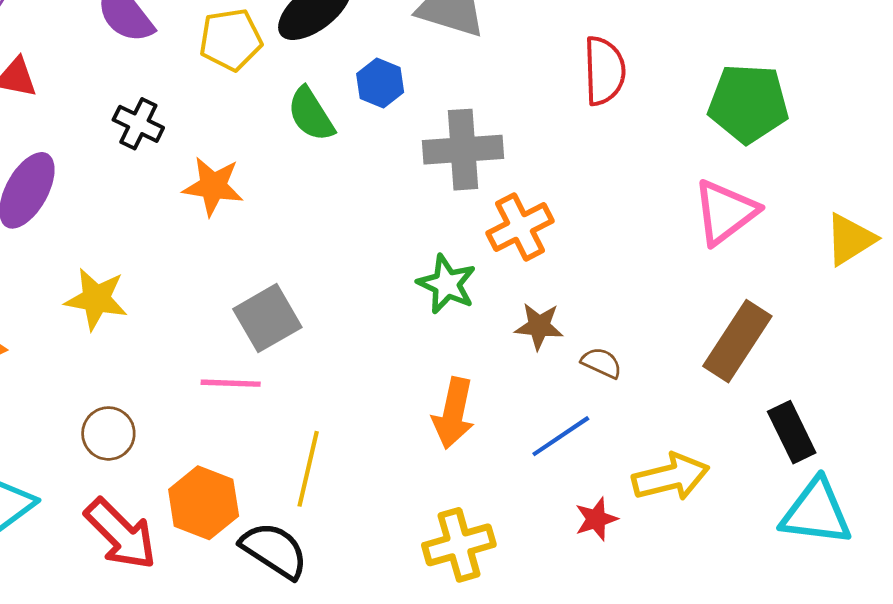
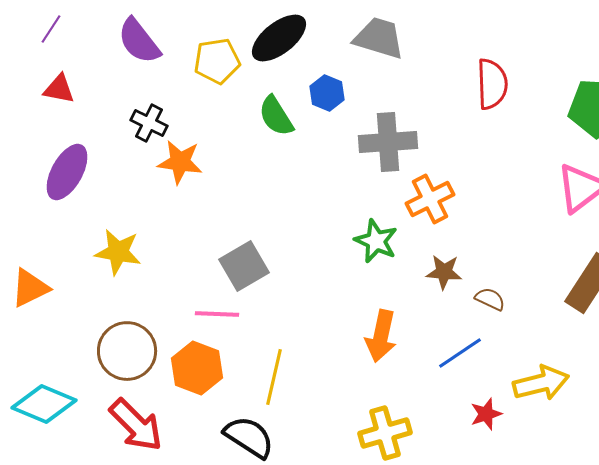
orange star: (213, 186) -> (180, 162), moved
brown circle: (108, 433) -> (127, 351), size x1.5
orange hexagon: (204, 503) -> (197, 368), moved

